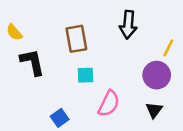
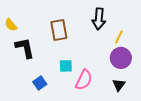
yellow line: (168, 48) -> (119, 37), moved
cyan square: (85, 75) -> (66, 66), moved
blue square: (60, 118) -> (40, 83), moved

